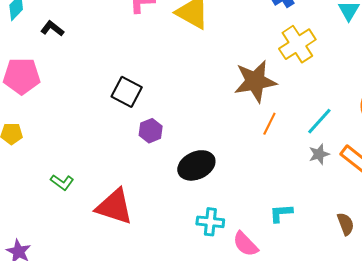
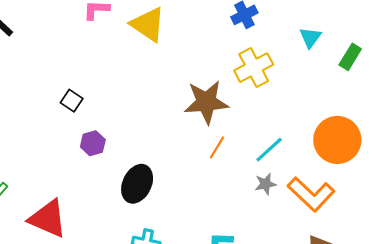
black square: (127, 92) -> (72, 101), size x0.7
black ellipse: (196, 165) -> (137, 184), turned -45

